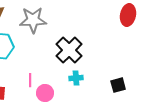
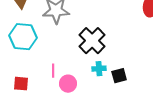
black square: (118, 85) -> (119, 76), moved

